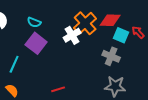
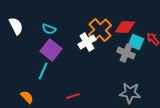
gray cross: (111, 56) -> (126, 53), moved
cyan line: (14, 64) -> (43, 71), moved

